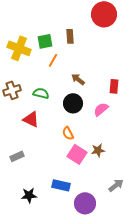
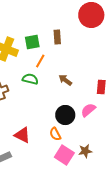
green semicircle: (41, 93) -> (30, 79), moved
black circle: (73, 103) -> (65, 115), moved
red triangle: (31, 119) -> (22, 135), moved

